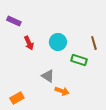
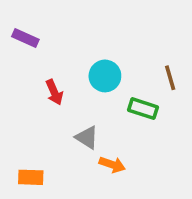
red arrow: (29, 43) -> (54, 92), moved
orange rectangle: (17, 98) -> (31, 177), turned 32

